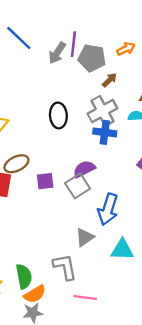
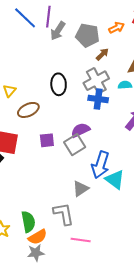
purple line: (73, 44) -> (48, 17), moved
brown ellipse: (16, 164) -> (28, 110), moved
cyan triangle: (122, 250) -> (115, 180), moved, turned 35

